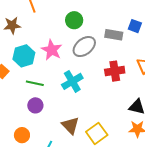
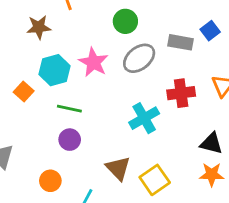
blue square: (135, 26) -> (210, 31), turned 32
cyan cross: (72, 81) -> (144, 118), moved

